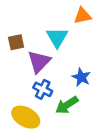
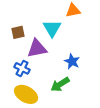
purple triangle: (39, 62) -> (37, 48), turned 35
blue cross: (43, 89) -> (22, 68), moved

